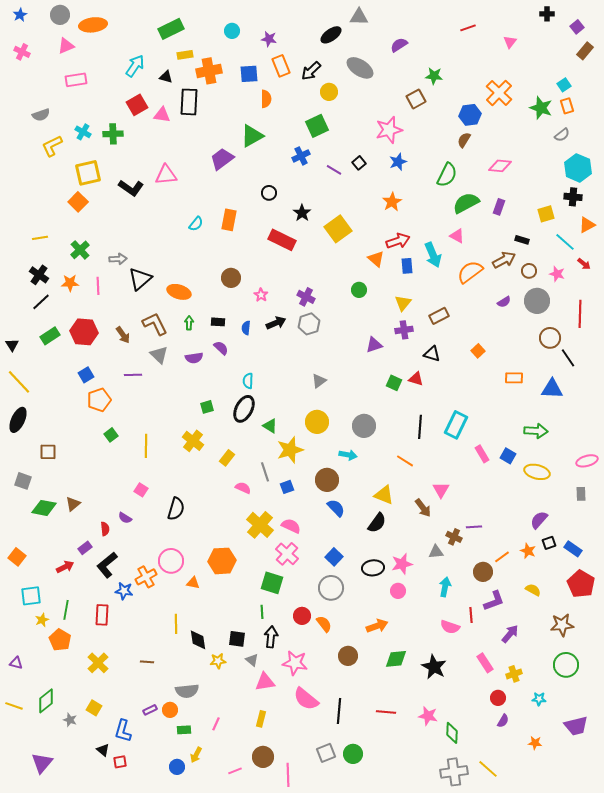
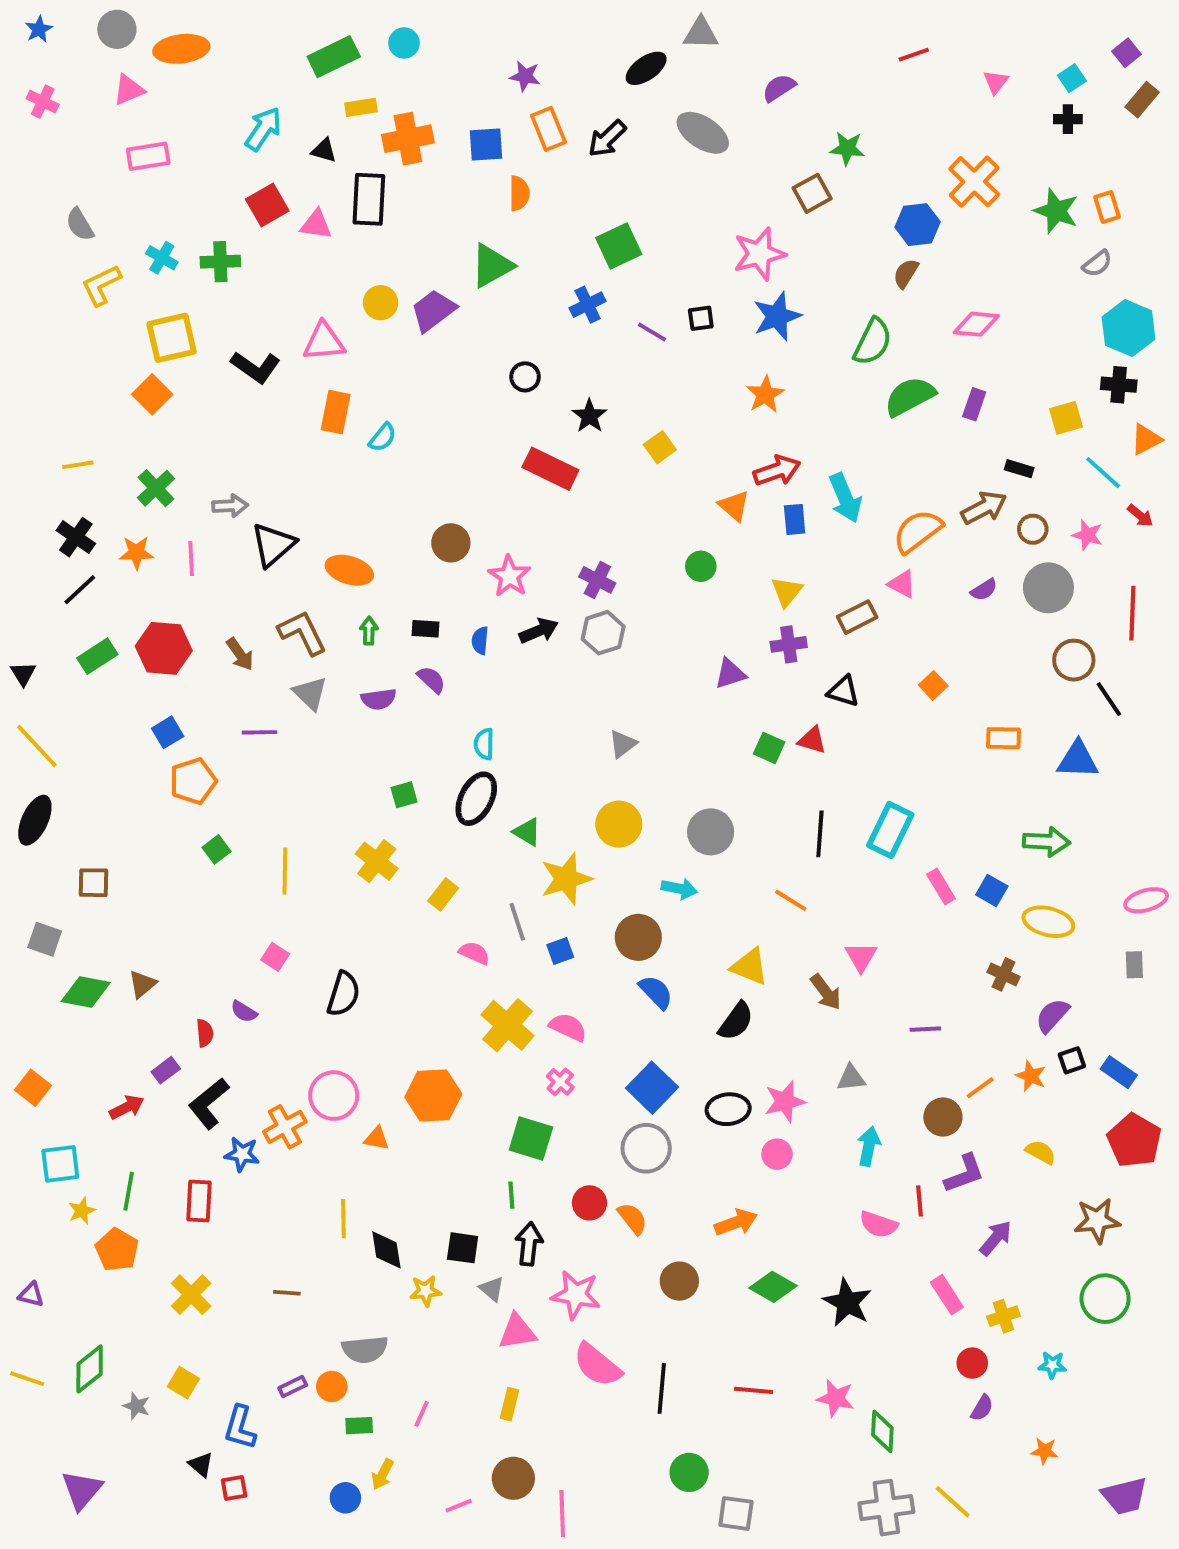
black cross: (547, 14) -> (1068, 119), moved
cyan circle: (232, 31) -> (404, 43), moved
cyan square: (564, 85) -> (1072, 78), moved
yellow circle: (329, 92) -> (381, 303), moved
gray semicircle: (41, 115) -> (80, 225), turned 78
blue star: (398, 162) -> (777, 316), size x1.4
black square: (359, 163) -> (701, 318), turned 32
orange rectangle: (229, 220) -> (336, 412), moved
yellow square: (338, 229) -> (660, 447), size x0.6
pink triangle: (457, 236) -> (902, 584), moved
pink star: (261, 295) -> (509, 576), size x1.5
brown cross: (454, 537) -> (1003, 974), moved
pink cross: (287, 554) -> (560, 1082), size x0.6
blue square: (334, 557) -> (652, 1088), size x1.4
green diamond: (396, 659) -> (773, 1287), turned 35
purple trapezoid: (576, 726) -> (1125, 1496), moved
gray square: (326, 753) -> (736, 1513), moved, turned 30

